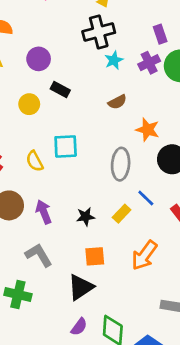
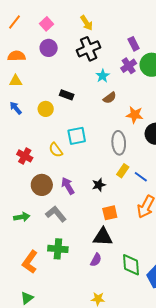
purple circle: (39, 59) -> (49, 48), moved
cyan star: (114, 60) -> (103, 76), moved
blue line: (146, 198) -> (141, 177), moved
yellow rectangle: (122, 214) -> (123, 171), moved
gray L-shape: (39, 255) -> (56, 214), moved
black triangle: (81, 287) -> (103, 237), turned 45
purple semicircle: (79, 327) -> (96, 260), moved

